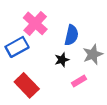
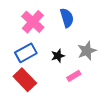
blue semicircle: (71, 35) -> (67, 18), moved, turned -30
blue rectangle: (17, 47) -> (26, 53), moved

